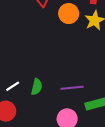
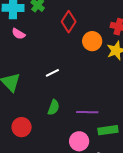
white line: (13, 86) -> (52, 73), moved

